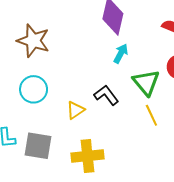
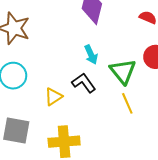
cyan arrow: (121, 53) -> (91, 55), moved, turned 126

